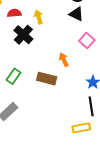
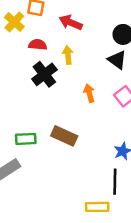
orange arrow: (64, 60) -> (89, 93), moved
green rectangle: (13, 76) -> (26, 139), moved, turned 42

